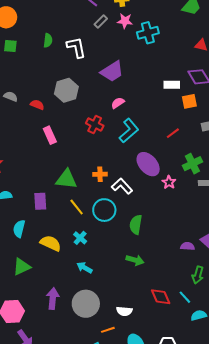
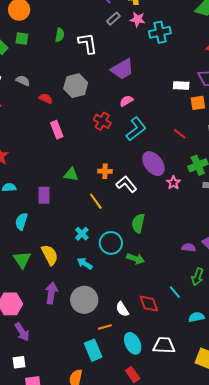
gray semicircle: (11, 96) -> (23, 81), moved
red line: (173, 133) -> (180, 134), turned 72
green triangle: (66, 179) -> (71, 174), size x0.7
yellow line: (77, 207) -> (96, 201), moved
cyan circle: (104, 210) -> (111, 243), moved
yellow semicircle: (51, 243) -> (50, 255), moved, turned 35
green triangle: (22, 267) -> (22, 260), turned -42
red diamond: (161, 297) -> (149, 304), moved
cyan line: (185, 297) -> (175, 292), moved
white semicircle: (124, 311) -> (122, 309), turned 49

